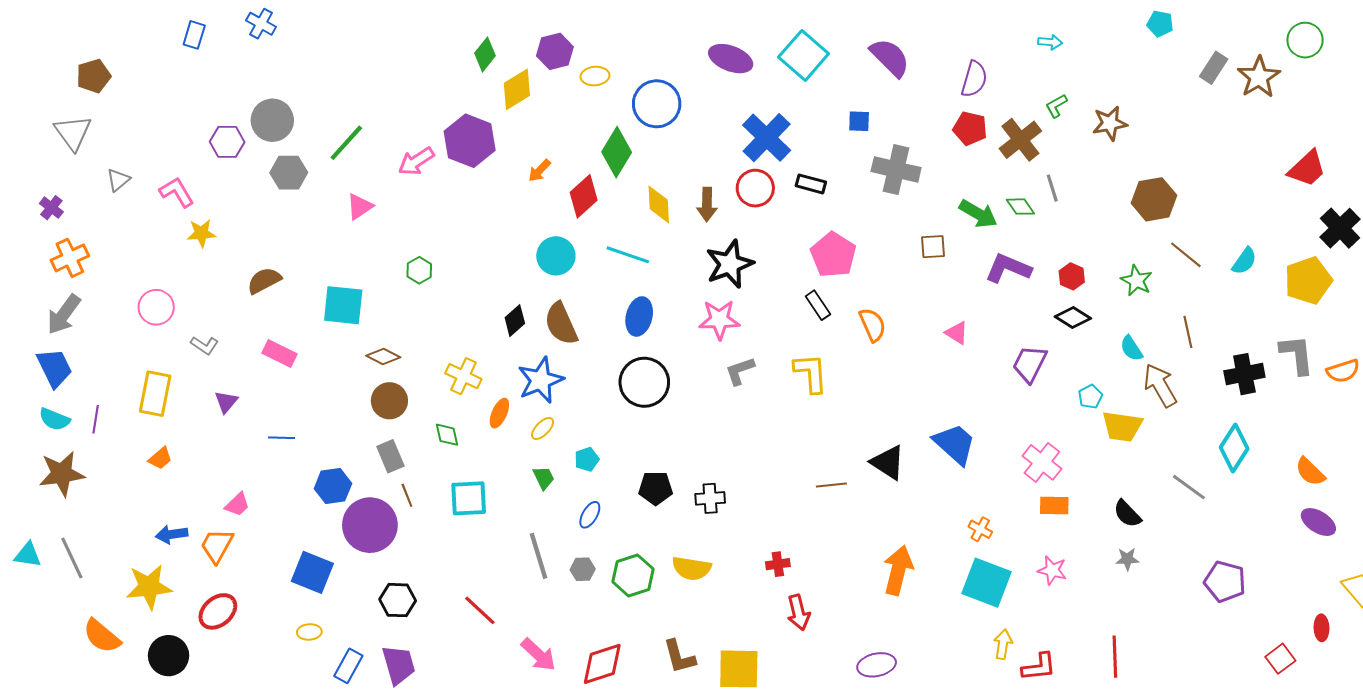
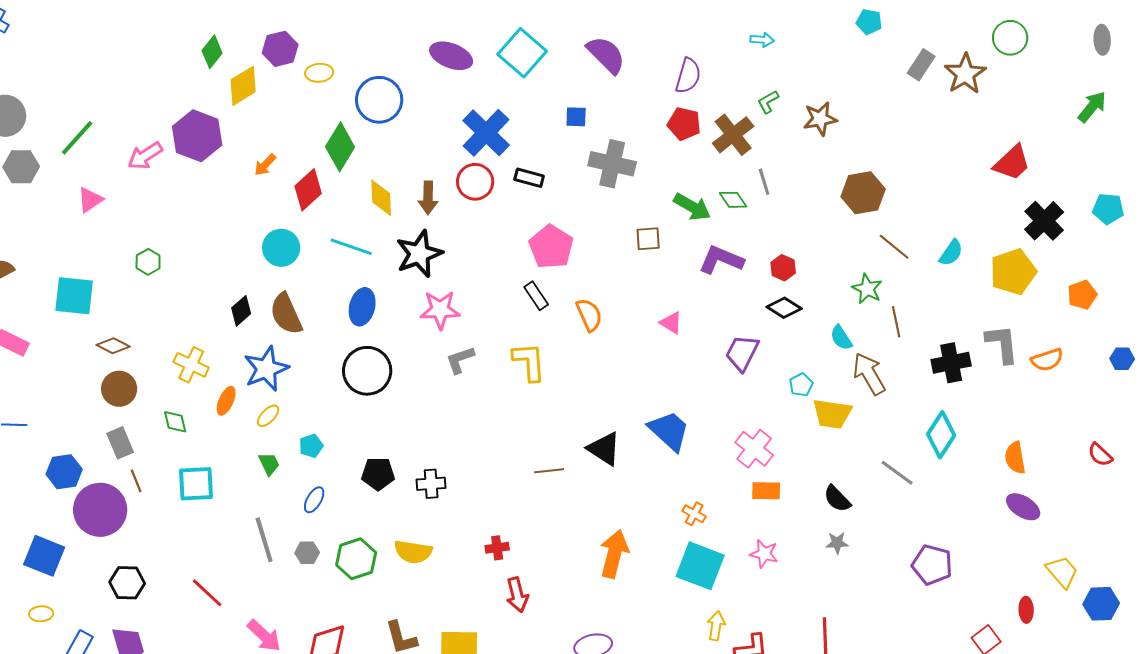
black star: (730, 264) -> (419, 254), moved
green star: (1137, 281) -> (867, 289), moved
orange semicircle: (1310, 472) -> (1015, 458), turned 36

